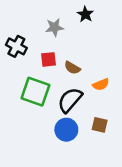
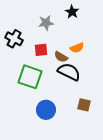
orange semicircle: (101, 84) -> (77, 48), moved
black semicircle: (70, 100) -> (69, 72), moved, turned 75
blue circle: (66, 130) -> (46, 110), moved

